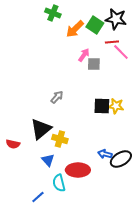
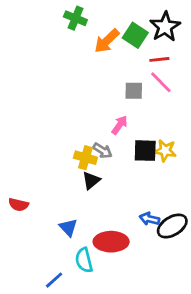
black star: (116, 19) -> (165, 27), turned 30
pink line: (121, 52) -> (161, 82), moved
pink arrow: (84, 55) -> (120, 125), moved
gray arrow: (57, 97) -> (102, 151), moved, turned 80
black triangle: (41, 129) -> (91, 180), moved, size x0.6
yellow cross: (60, 139) -> (85, 158), moved

